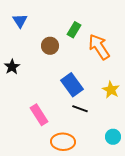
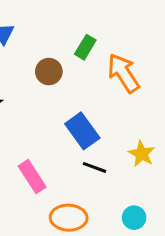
yellow star: (111, 90) -> (142, 154), moved
cyan circle: (113, 137) -> (134, 218), moved

